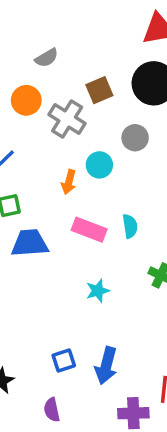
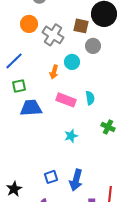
brown square: (99, 90) -> (81, 26), moved, turned 35

